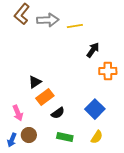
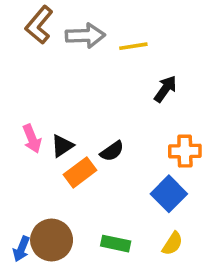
orange cross: (108, 71) -> (185, 151), moved
pink arrow: (18, 113) -> (32, 139), moved
black semicircle: (58, 113) -> (112, 151), moved
brown circle: (29, 135) -> (52, 240), size x1.5

